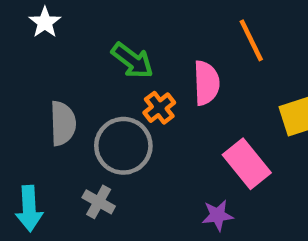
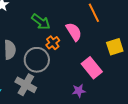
pink semicircle: (206, 83) -> (74, 32), turned -30
gray cross: (99, 202) -> (26, 85), size x1.5

